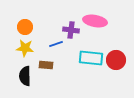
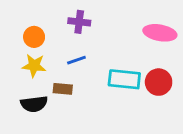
pink ellipse: (95, 21) -> (160, 33), moved
purple cross: (71, 30) -> (79, 22), moved
black semicircle: (25, 76) -> (34, 104), turned -96

